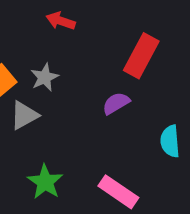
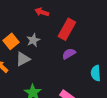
red rectangle: (141, 56) -> (67, 29), moved

